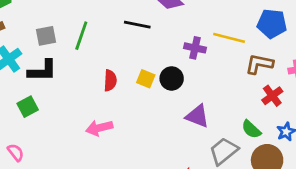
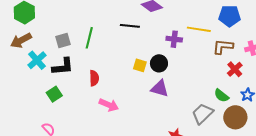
red semicircle: (110, 80) -> (94, 78), moved
purple triangle: (197, 116) -> (160, 88), moved
pink arrow: (99, 128) -> (109, 105), turned -138

